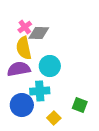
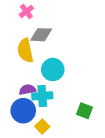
pink cross: (25, 27) -> (26, 11), moved
purple semicircle: (19, 69) -> (27, 90), moved, size x0.7
yellow square: (54, 118) -> (42, 127), moved

